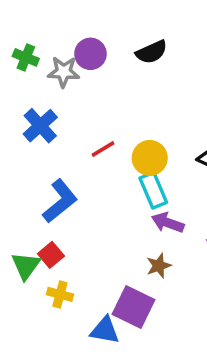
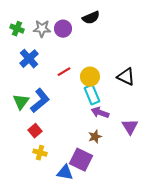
purple circle: (90, 54) -> (63, 29), moved
green cross: (26, 57) -> (17, 29), moved
green triangle: (26, 266) -> (21, 102), moved

